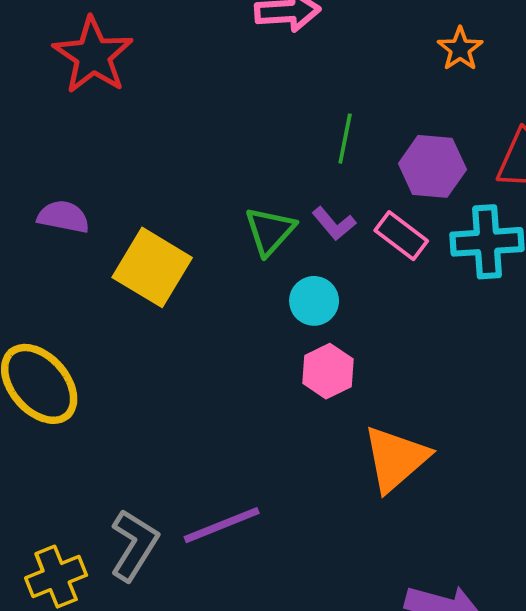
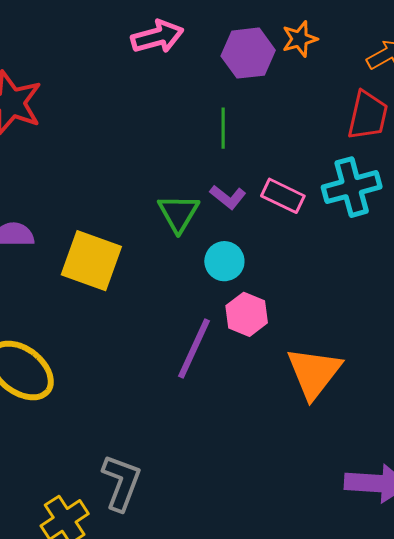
orange star: (460, 49) -> (300, 39), turned 30
purple hexagon: (432, 166) -> (248, 53), moved
purple line: (222, 525) -> (194, 348), moved, turned -32

